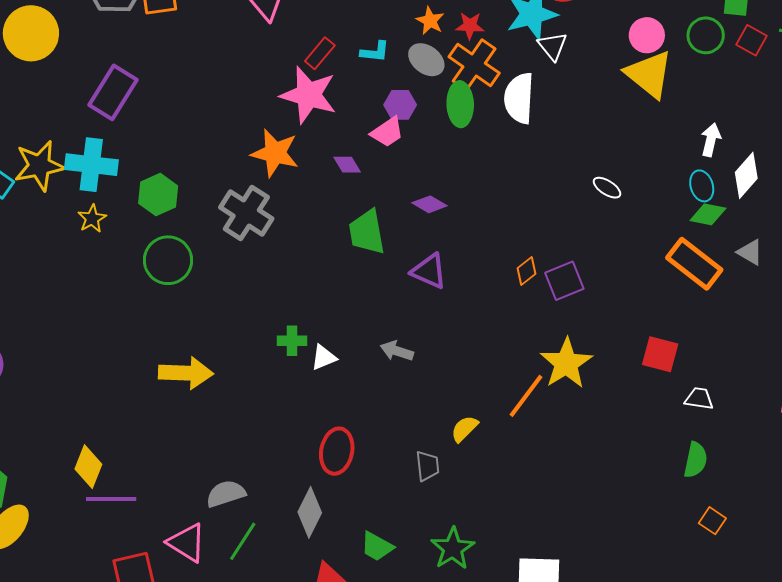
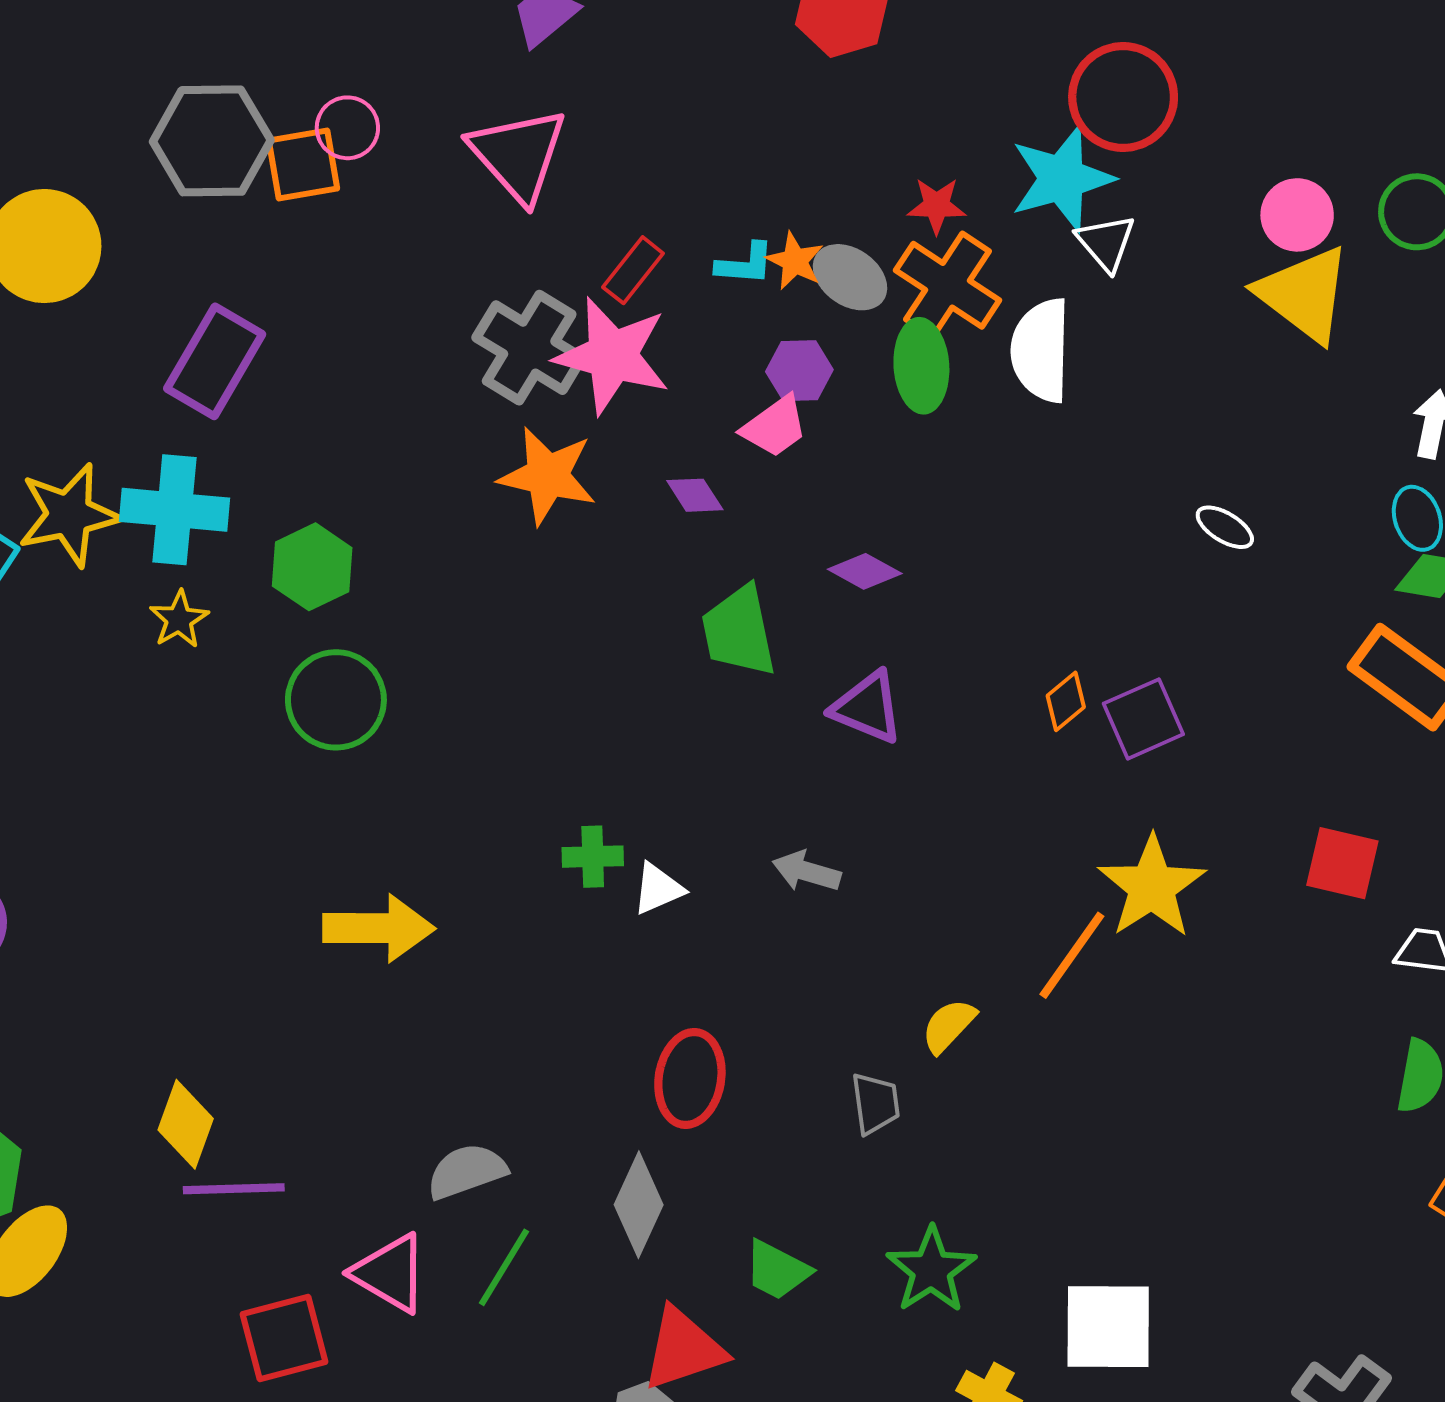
orange star: (430, 21) -> (795, 261), moved
gray cross: (246, 213) -> (529, 348), moved

